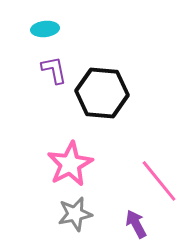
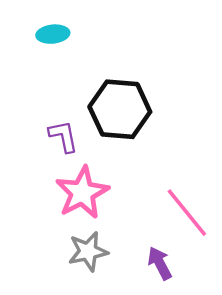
purple L-shape: (54, 70) -> (63, 136), moved

